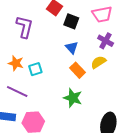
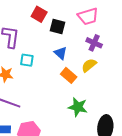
cyan square: (35, 69) -> (27, 60), moved, turned 32
green star: (73, 98) -> (78, 107), moved

